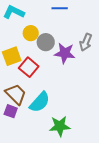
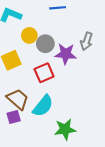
red square: (29, 67) -> (44, 73), moved, turned 30
purple square: (11, 111) -> (14, 117), turned -32

